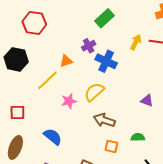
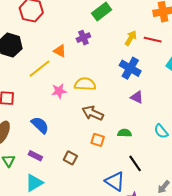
orange triangle: (66, 61) -> (60, 51), turned 40
blue cross: (106, 61) -> (130, 68), moved
yellow semicircle: (94, 92) -> (85, 84), turned 40

